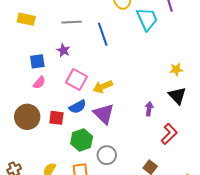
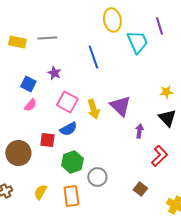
gray line: (72, 22) -> (47, 38), moved
blue square: (37, 61) -> (28, 84), turned 35
yellow arrow: (103, 87) -> (93, 109), turned -84
purple triangle: (104, 114) -> (120, 106), moved
brown circle: (27, 117) -> (18, 153), moved

